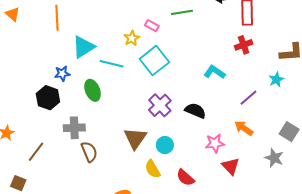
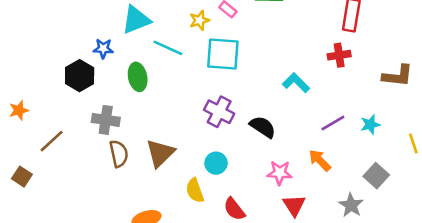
cyan square: (154, 61) -> (223, 54), turned 32
cyan star: (276, 80) -> (370, 125), moved
purple cross: (160, 105) -> (219, 112), turned -30
brown triangle: (135, 138) -> (160, 153), moved

